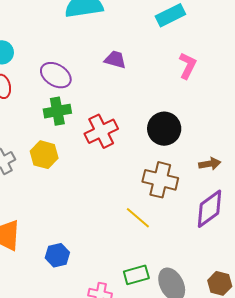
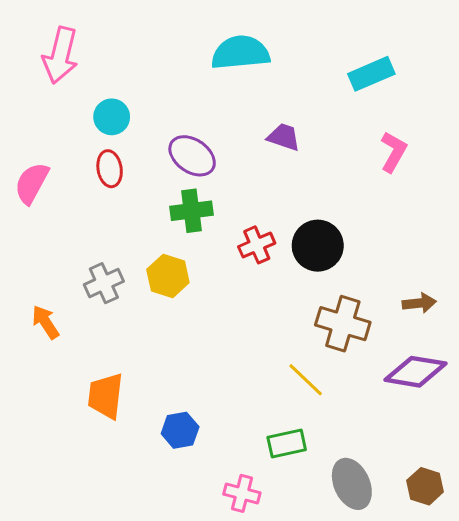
black circle: (164, 129) -> (318, 246), moved
red cross: (101, 131) -> (257, 245), size x0.7
purple diamond: (210, 209) -> (416, 372), turned 42
green rectangle: (136, 275) -> (287, 444), moved

